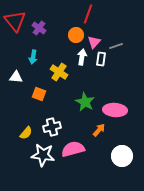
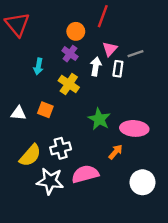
purple cross: (39, 28) -> (70, 54), moved
orange circle: (76, 35) -> (76, 31), moved
white triangle: (16, 77) -> (18, 113), moved
yellow semicircle: (26, 133) -> (30, 155), size x1.5

